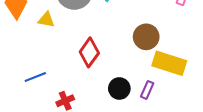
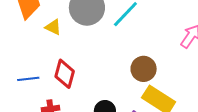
red diamond: (89, 52) -> (65, 74), moved, turned -36

